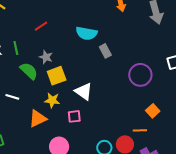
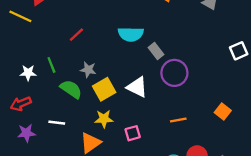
purple circle: (140, 75) -> (174, 73), moved
white triangle: (84, 91) -> (137, 87), moved
orange line: (140, 130) -> (178, 120), moved

